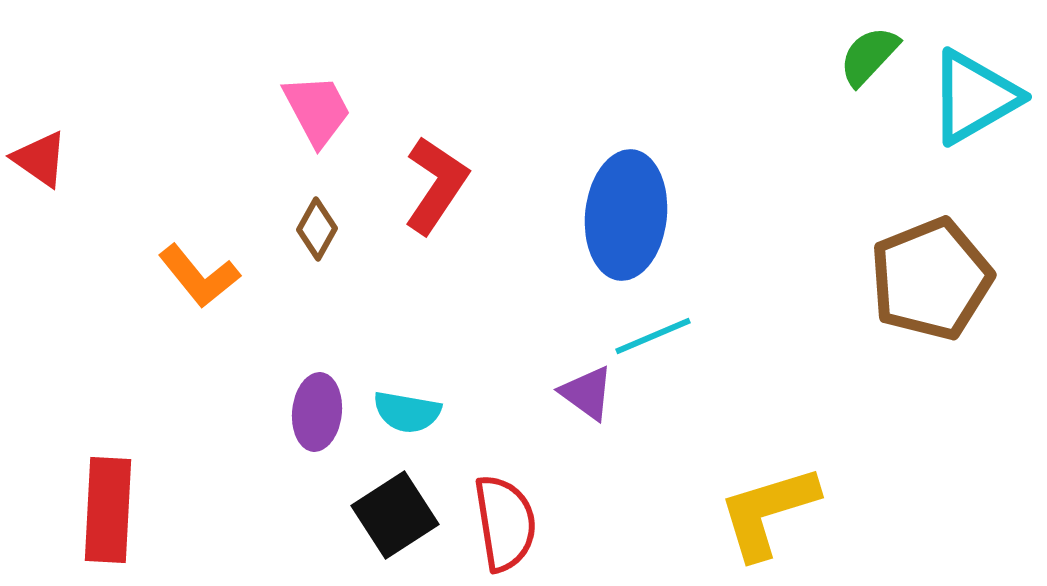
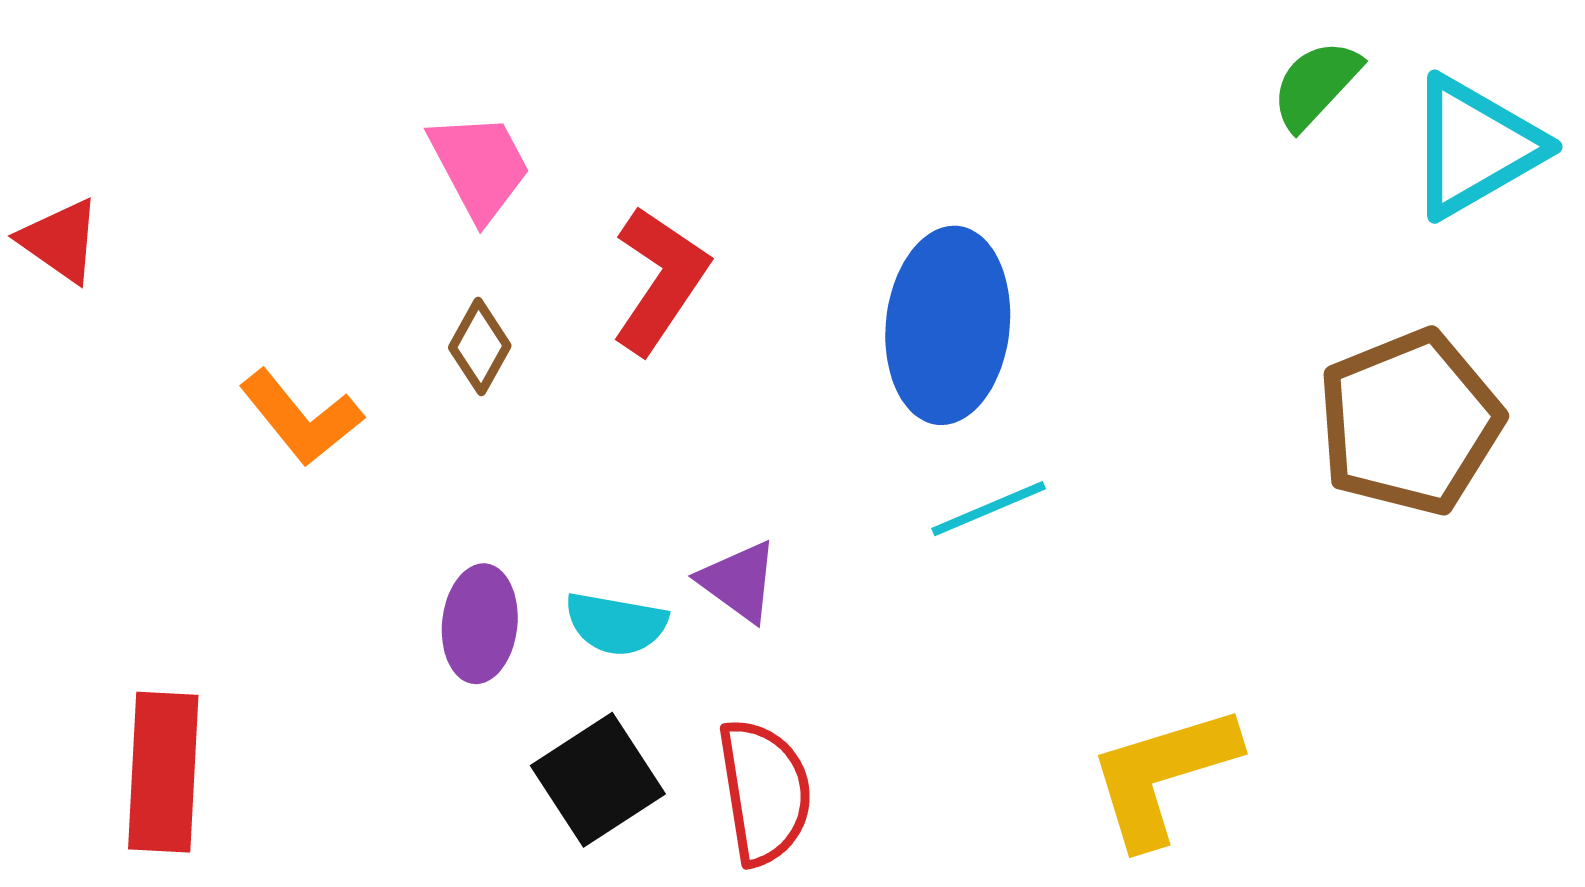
purple triangle: (587, 393) -> (739, 581), moved

